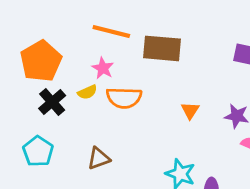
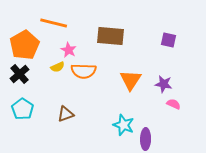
orange line: (111, 32) -> (54, 23), moved
black cross: (52, 102) -> (20, 74), moved
orange triangle: (190, 110) -> (131, 80), size x1.6

